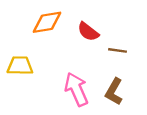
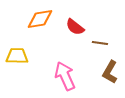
brown L-shape: (114, 92) -> (110, 72), moved

